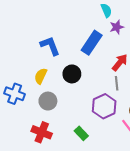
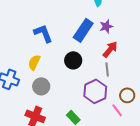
purple star: (117, 27) -> (106, 26), moved
black circle: (72, 74) -> (73, 60), moved

